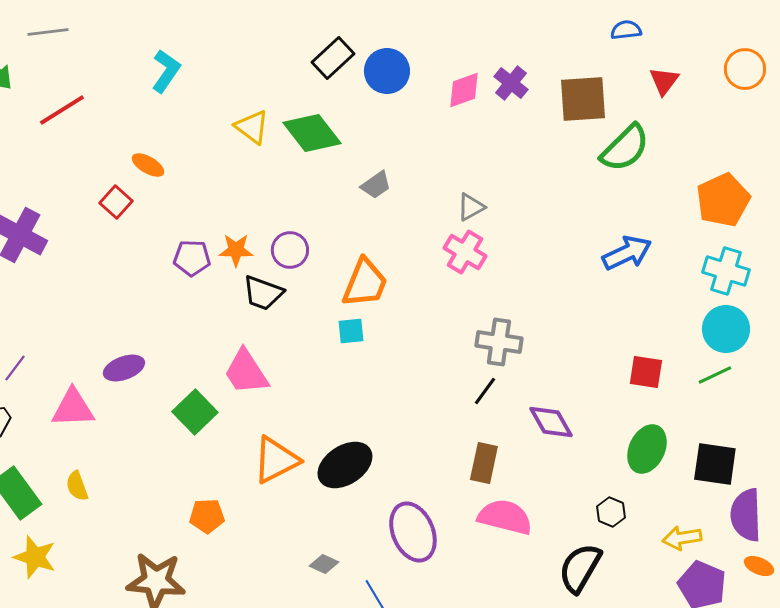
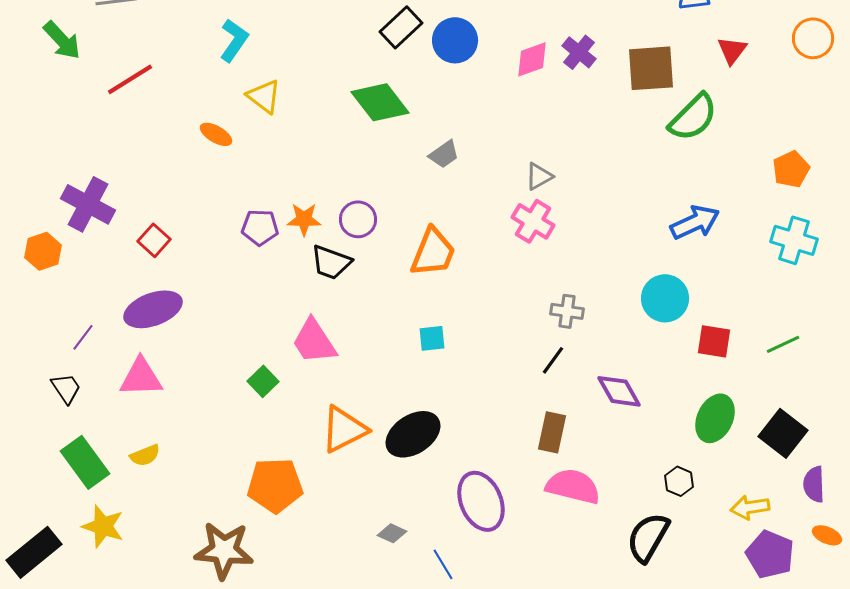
yellow triangle: (252, 127) -> (264, 96), moved
orange pentagon: (723, 200) -> (791, 169), size x0.7
red square: (116, 202) -> (154, 240), moved
cyan circle: (726, 329) -> (665, 298), moved
cyan square: (351, 331) -> (432, 338), moved
gray cross: (499, 342) -> (567, 311), size x0.7
purple ellipse: (124, 368) -> (153, 309), moved, size x1.4
green square: (195, 412) -> (263, 381), size x0.7
black square: (715, 464) -> (783, 433), turned 30
yellow semicircle: (77, 486) -> (145, 455), turned -92
purple semicircle: (746, 515) -> (814, 484), size x0.7
orange pentagon: (207, 516) -> (275, 485), size x1.6

